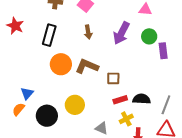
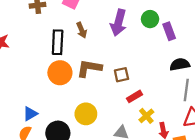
black rectangle: (49, 35) -> (58, 42), moved
blue triangle: (27, 93) -> (30, 114), turned 32
black semicircle: (142, 99) -> (180, 64), moved

